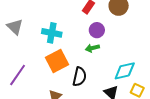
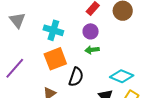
purple circle: (97, 30) -> (91, 31), moved
cyan diamond: (125, 71) -> (122, 76), turned 30

